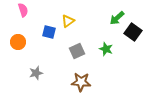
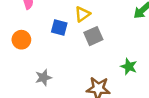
green star: (106, 49) -> (129, 67), moved
gray square: (77, 51) -> (93, 36), moved

